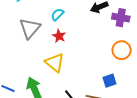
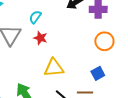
yellow triangle: (55, 63) -> (54, 68), moved, turned -35

